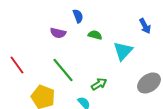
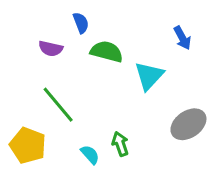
green semicircle: (95, 35) -> (107, 52), size x1.5
green arrow: (99, 84) -> (120, 144), moved, turned -77

